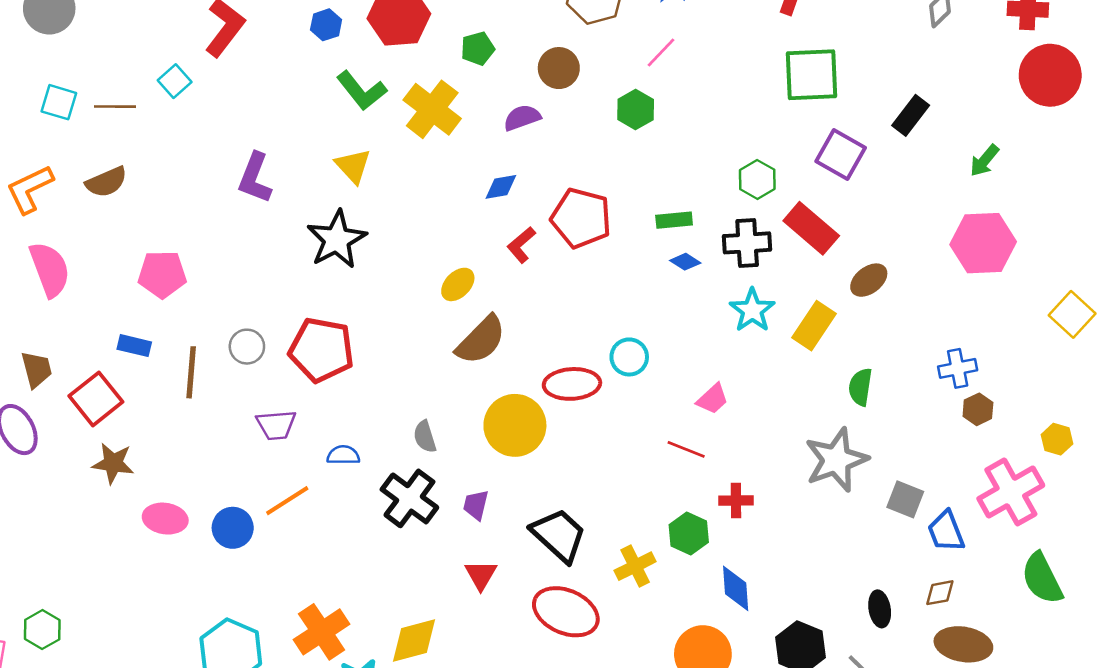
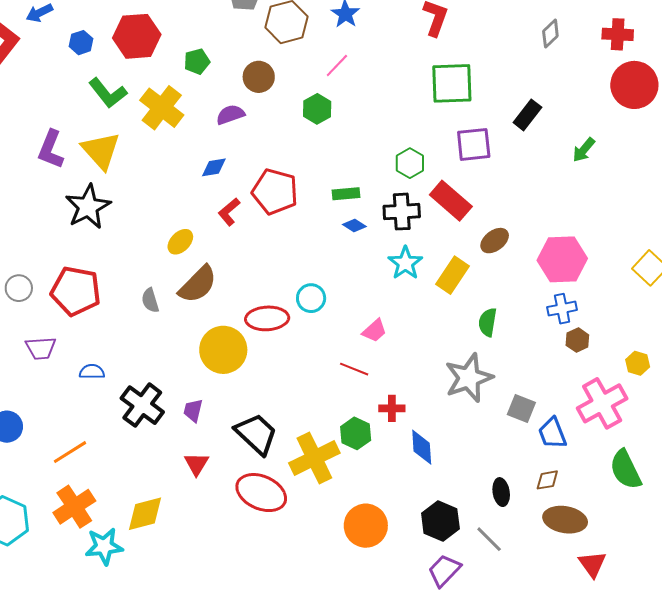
purple square: (841, 155) -> (474, 144), turned -36
yellow triangle: (353, 166) -> (101, 151), size x1.4
purple L-shape: (255, 178) -> (51, 149), moved
pink hexagon: (983, 243) -> (562, 259), moved
gray semicircle: (425, 437) -> (150, 300), moved
orange line: (287, 501) -> (70, 452), moved
yellow cross: (635, 566) -> (314, 458), size x1.6
blue diamond: (736, 588) -> (422, 447), moved

